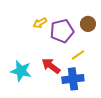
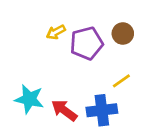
yellow line: (78, 55) -> (121, 81), moved
red arrow: (51, 66) -> (64, 110), moved

